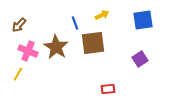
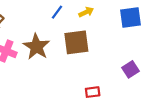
blue line: (75, 23) -> (57, 12), moved, turned 56
purple square: (140, 59) -> (130, 69), moved

